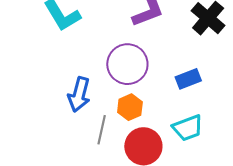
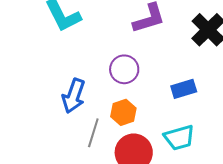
purple circle: (127, 64) -> (124, 69), size x0.7

